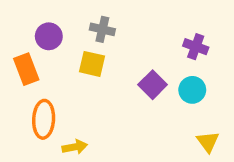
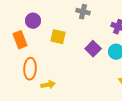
gray cross: (102, 29) -> (83, 12), moved

